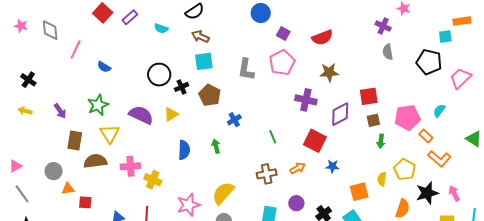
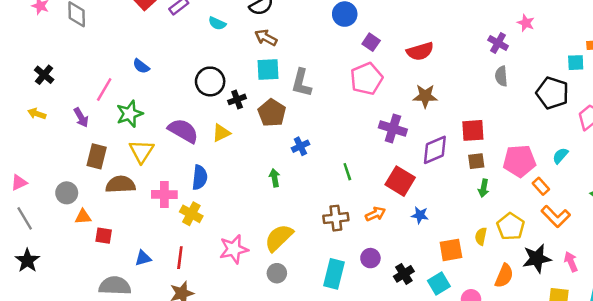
pink line: (76, 50) -> (104, 90), moved
gray L-shape: (246, 69) -> (301, 83), moved
blue semicircle: (184, 150) -> (200, 177), moved

